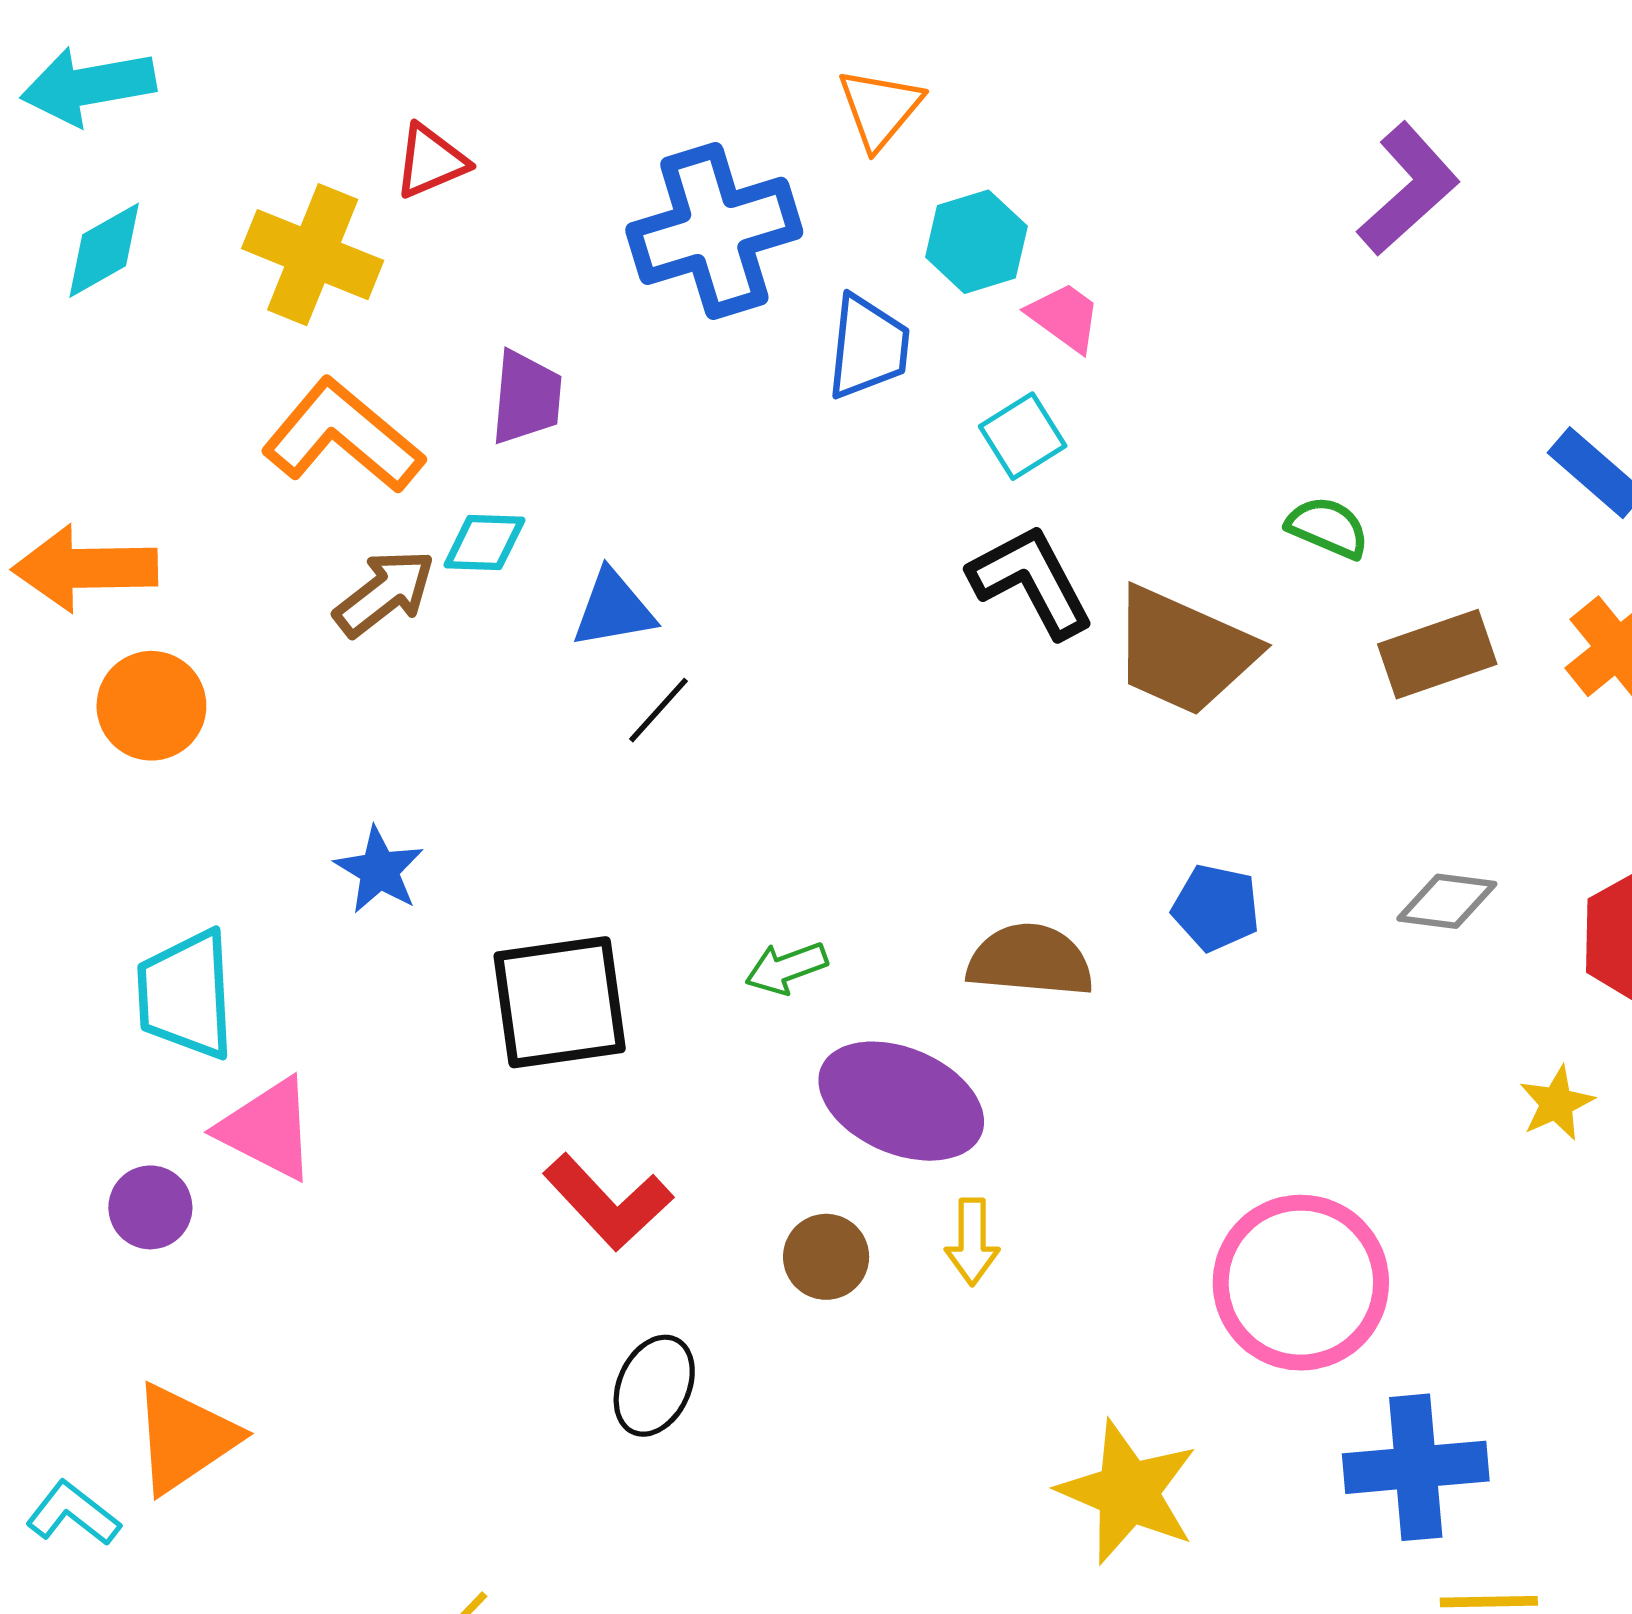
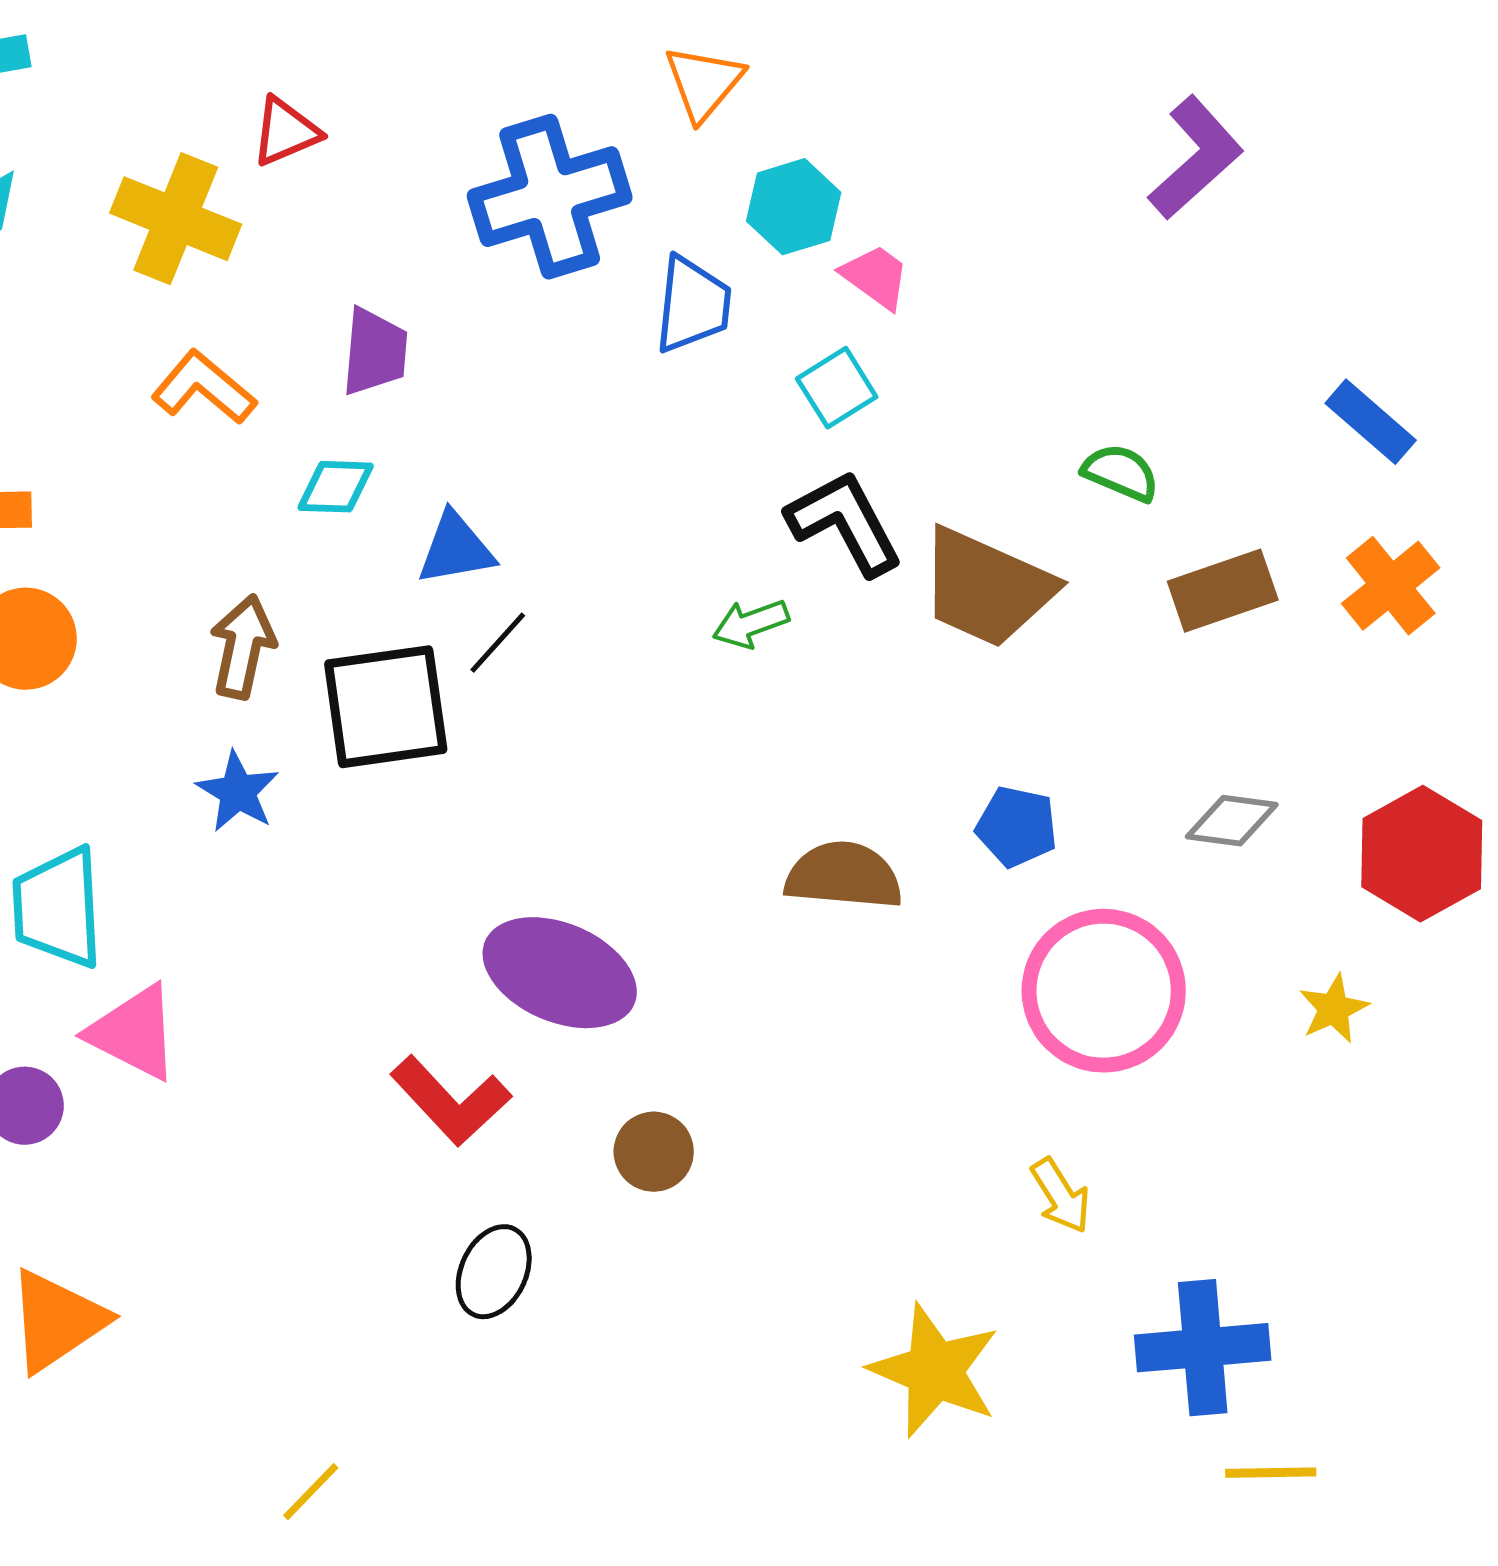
orange L-shape: (343, 436) -> (204, 388), size x0.7
brown arrow: (385, 593) -> (243, 647), moved, turned -40
green arrow: (786, 968) -> (751, 624), moved
black square: (560, 1002) -> (386, 707), moved
purple ellipse: (901, 1101) -> (560, 973), moved
yellow arrow: (972, 1242) -> (1061, 1196), moved, turned -32
pink circle: (1301, 1283) -> (1104, 991), moved

